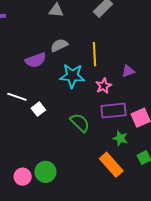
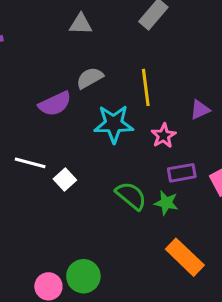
purple rectangle: (113, 111) -> (182, 173), size x0.7
green star: (120, 138) -> (166, 203), moved

